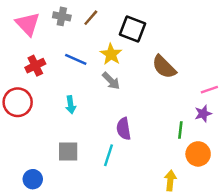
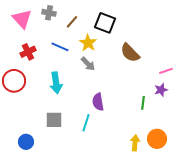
brown line: (91, 18) -> (72, 22), moved
cyan arrow: (71, 105) -> (56, 83), size x1.5
orange circle: (198, 154) -> (157, 139), moved

